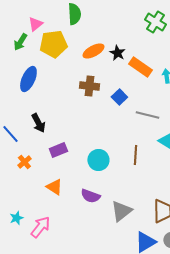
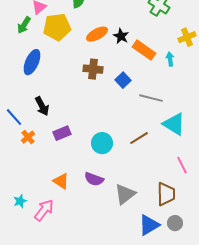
brown line: (135, 155) -> (139, 138), turned 54
orange cross: (24, 162) -> (28, 137), moved
orange triangle: (54, 187) -> (61, 181), moved

